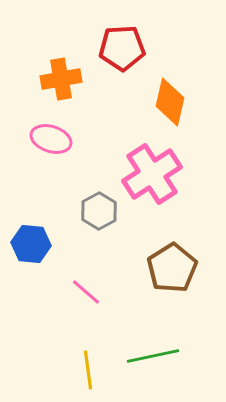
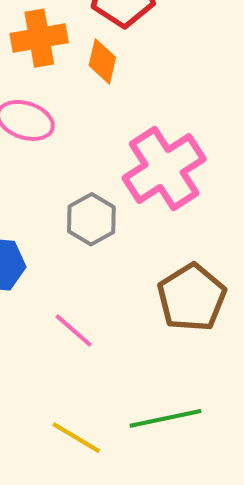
orange diamond: (170, 102) -> (102, 61), moved, size x0.7
yellow line: (88, 370) -> (76, 438), turned -51

